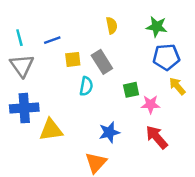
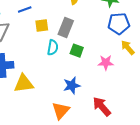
gray rectangle: (102, 62) -> (66, 28), turned 54
green square: (131, 90) -> (77, 51), moved, turned 32
red arrow: (157, 137) -> (102, 107), moved

